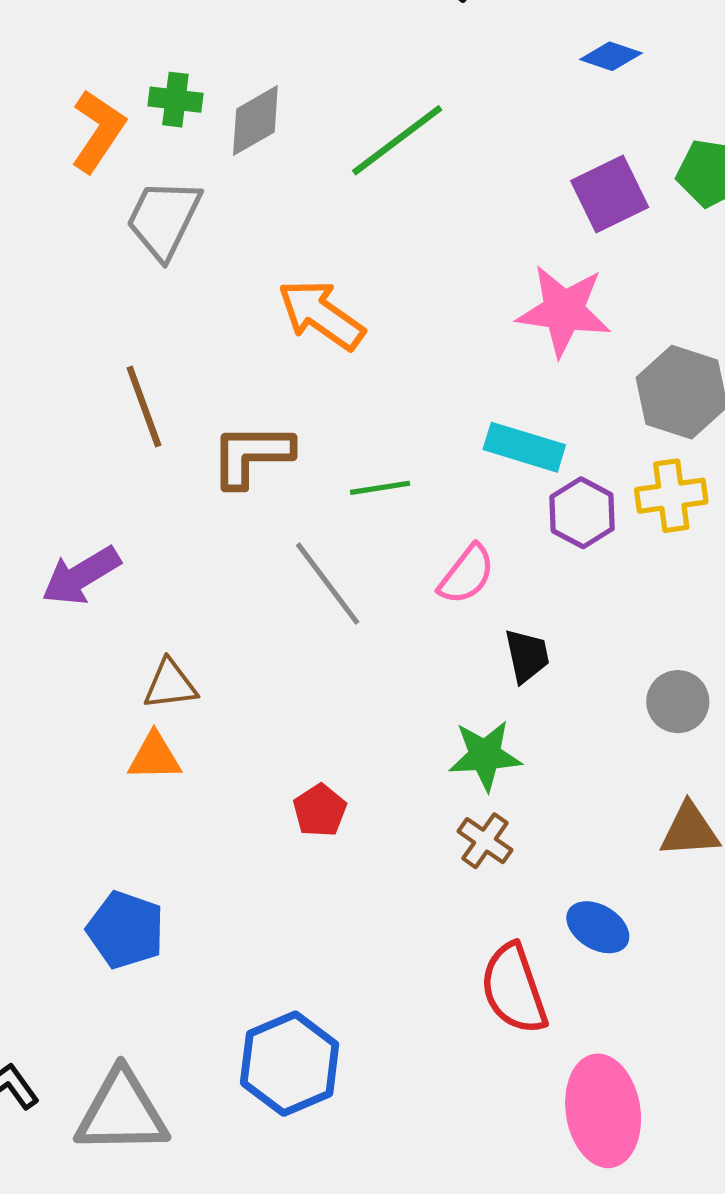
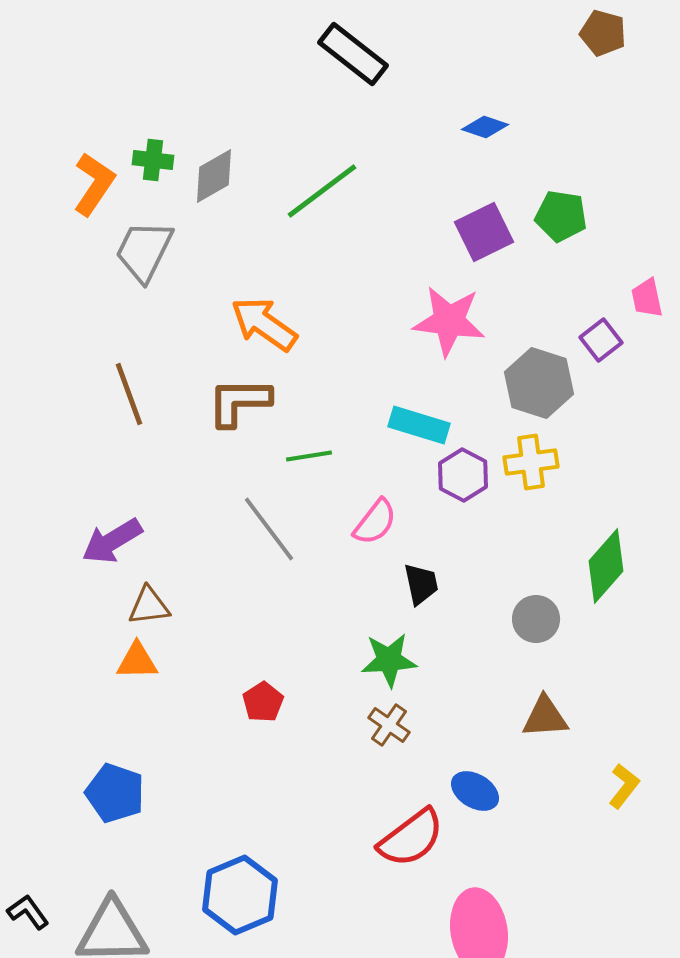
brown L-shape: (252, 455) -> (239, 402), moved
purple arrow: (81, 576) -> (112, 541), moved
red semicircle: (514, 989) -> (411, 838), turned -108

